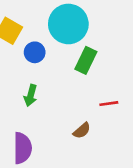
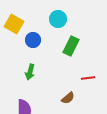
cyan circle: (68, 24) -> (58, 19), size x0.6

